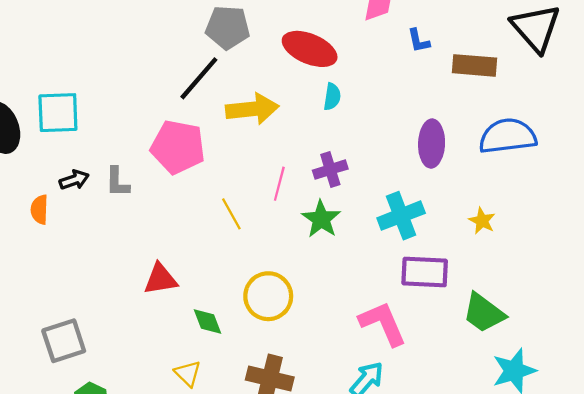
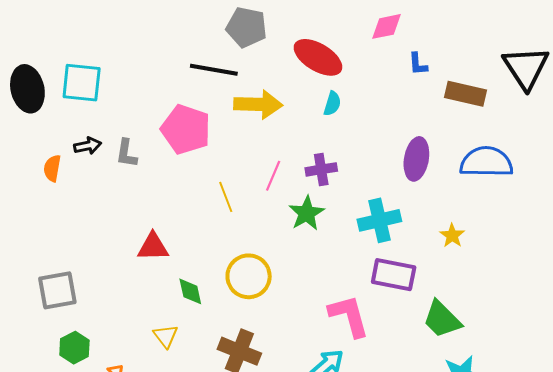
black line: (199, 78) -> (214, 70), turned 51

